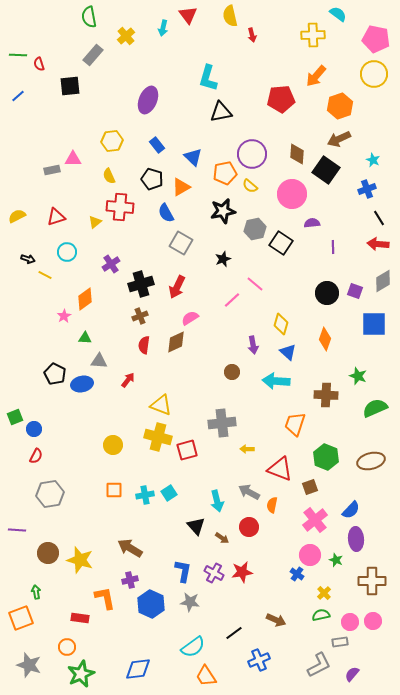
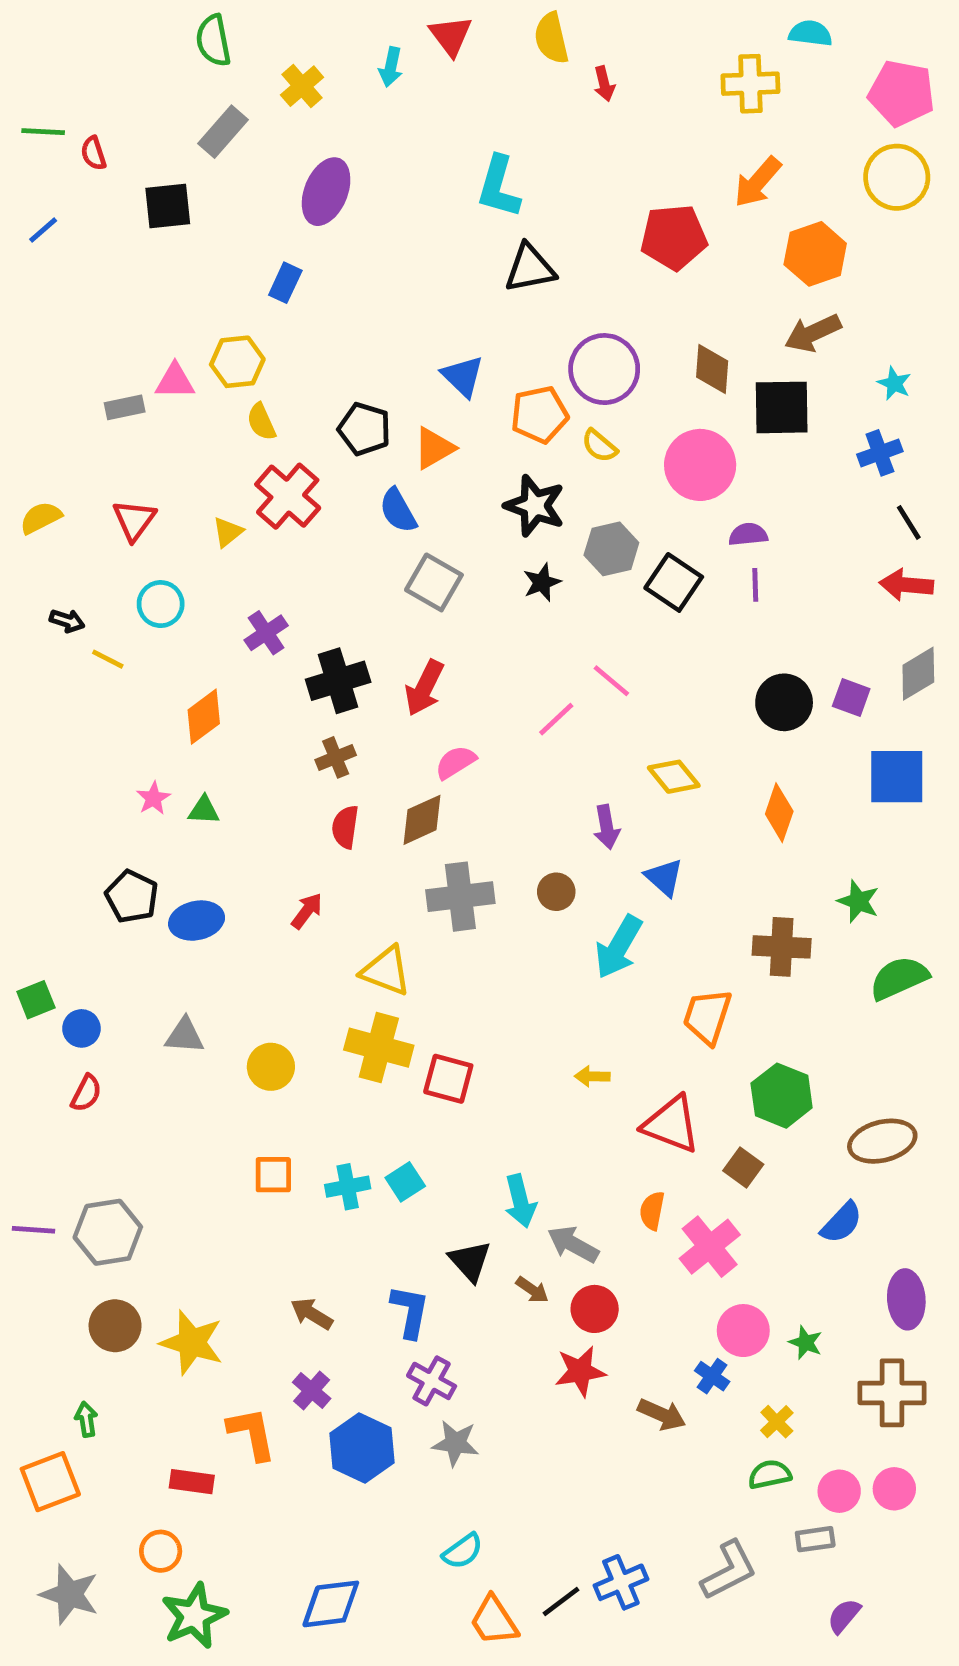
cyan semicircle: (338, 14) -> (810, 33), turned -30
purple ellipse: (148, 100) -> (326, 192), moved
yellow hexagon: (112, 141) -> (237, 362), moved
blue rectangle: (157, 145) -> (285, 283), moved, turned 63
black square: (326, 170) -> (782, 407), turned -36
red cross: (120, 207) -> (288, 496), turned 36
black star: (223, 211) -> (535, 506), turned 30
red triangle: (56, 217) -> (134, 520), turned -36
purple line: (333, 247) -> (755, 585), moved
black star: (223, 259) -> (542, 582), moved
pink star: (64, 316) -> (153, 798), moved
yellow diamond: (281, 324) -> (674, 777), turned -55
blue triangle: (288, 352) -> (664, 877), moved
gray triangle: (99, 361) -> (185, 1036), moved
cyan arrow: (276, 381) -> (619, 947), moved, turned -64
gray cross: (222, 423) -> (460, 897), moved
red square: (187, 450) -> (448, 1079), turned 30
brown ellipse: (371, 461) -> (882, 1141), moved
brown square: (310, 487) -> (743, 1167), turned -35
gray arrow: (249, 492) -> (573, 1244), moved
gray hexagon: (50, 494) -> (108, 1232), moved
pink cross: (315, 520) -> (710, 1247), moved
red circle: (249, 527) -> (595, 1309), moved
purple line: (17, 530) -> (34, 1230), moved
purple ellipse: (356, 539) -> (906, 1299), moved
brown arrow: (130, 548) -> (312, 1314), size x0.7
blue L-shape: (183, 571) -> (410, 1311), moved
purple cross: (214, 573) -> (432, 1381), moved
purple cross: (130, 580) -> (312, 1390), turned -35
brown arrow: (276, 620) -> (662, 1414), moved
black line: (234, 633) -> (561, 1601), moved
cyan semicircle: (193, 647) -> (463, 1551), size x0.7
gray L-shape: (319, 665) -> (729, 1570), moved

